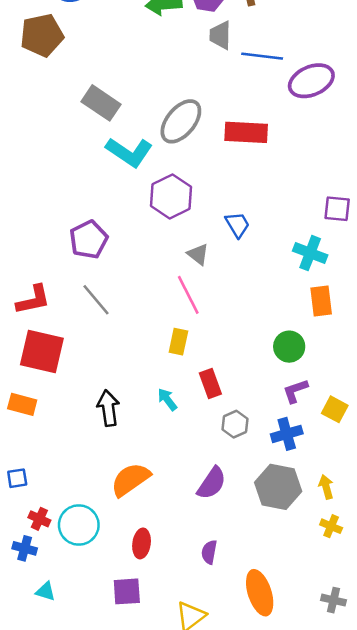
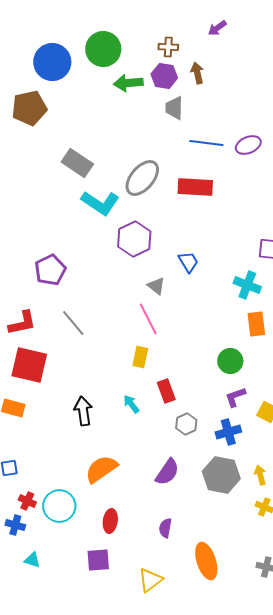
blue line: (262, 56) -> (206, 143), moved
purple ellipse: (311, 81) -> (248, 145), size x0.7
purple pentagon: (89, 240) -> (50, 270), moved

